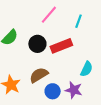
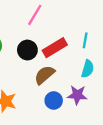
cyan line: (78, 21) -> (85, 40), moved
brown semicircle: (39, 75) -> (45, 75), moved

